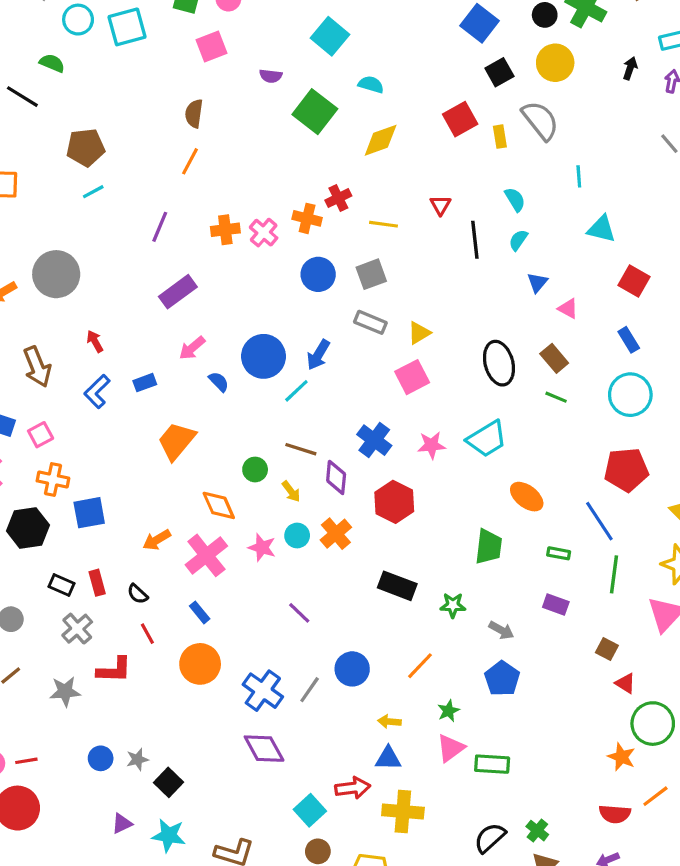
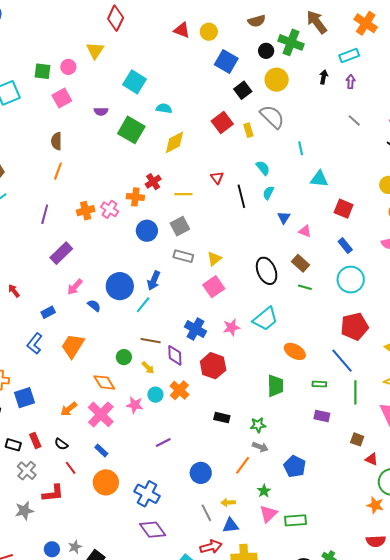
blue L-shape: (97, 391) -> (35, 343), moved
black rectangle: (397, 586) -> (222, 418), size x0.7
purple line: (299, 613) -> (163, 442), turned -63
gray arrow: (501, 630) -> (260, 447), moved
gray line: (310, 690) -> (206, 513), moved, turned -54

